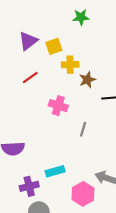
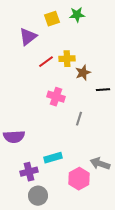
yellow square: (54, 46) -> (52, 19), moved
red line: (30, 78) -> (46, 62), moved

